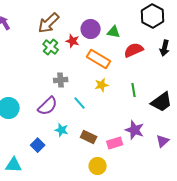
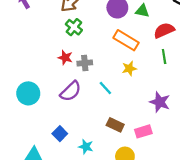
red star: (73, 41) -> (65, 58), moved
green line: (134, 90) -> (164, 56), moved
cyan star: (62, 130) -> (86, 147), moved
purple star: (135, 130) -> (160, 102), moved

